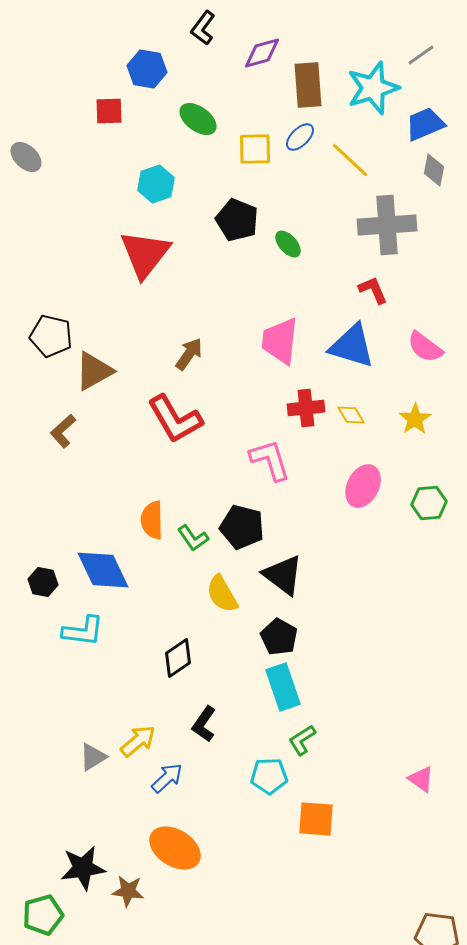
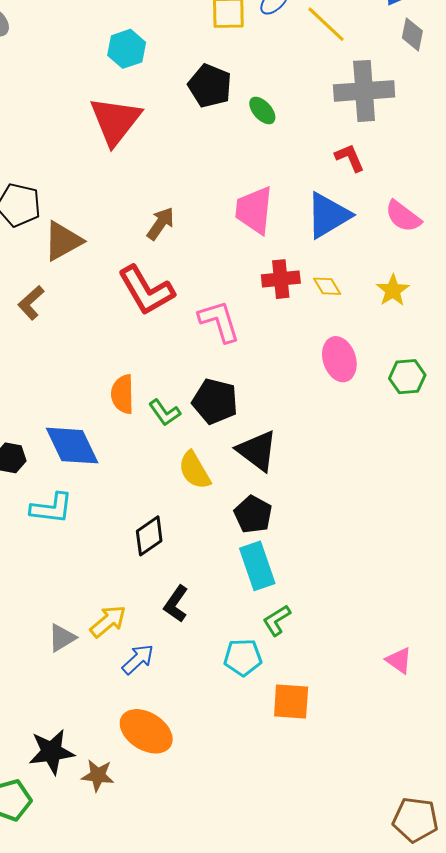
blue triangle: (352, 346) -> (328, 215), turned -48
pink L-shape: (270, 460) -> (219, 321), moved
pink ellipse: (363, 486) -> (339, 359), turned -45

